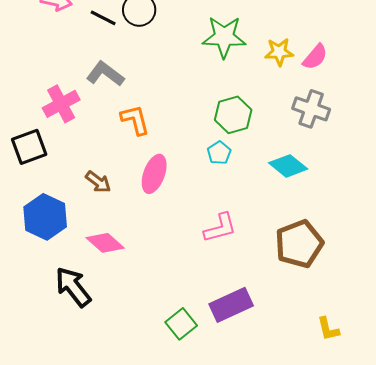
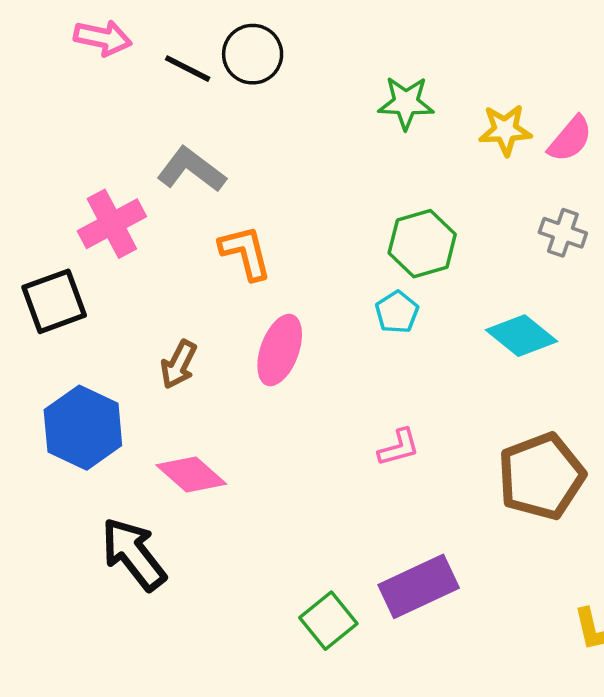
green star: (224, 37) -> (406, 103), size x0.7
gray cross: (311, 109) -> (563, 233), size x0.7
brown arrow: (98, 182) -> (179, 364), turned 80
pink L-shape: (220, 228) -> (399, 447), size x0.7

